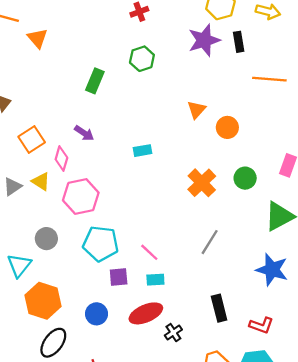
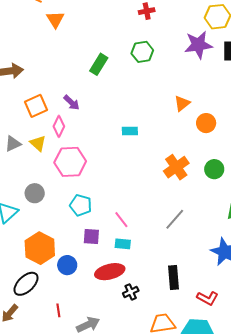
purple arrow: (84, 133) -> (72, 103), moved
cyan pentagon: (101, 244) -> (81, 205), size x0.7
orange hexagon: (43, 301) -> (40, 248), moved

